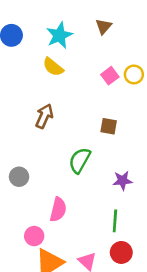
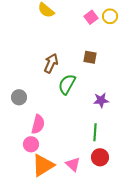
brown arrow: (44, 116) -> (51, 63), moved
pink semicircle: (58, 210) -> (38, 124), moved

